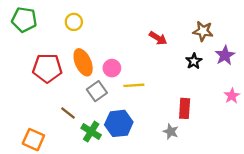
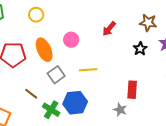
red arrow: (158, 38) -> (109, 29), turned 98
pink circle: (112, 68) -> (71, 40), moved

